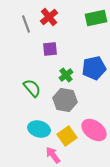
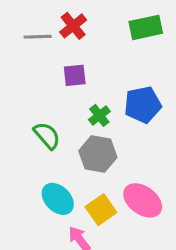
gray line: (26, 24) -> (38, 37), turned -72
cyan ellipse: (39, 129) -> (58, 199), turned 30

